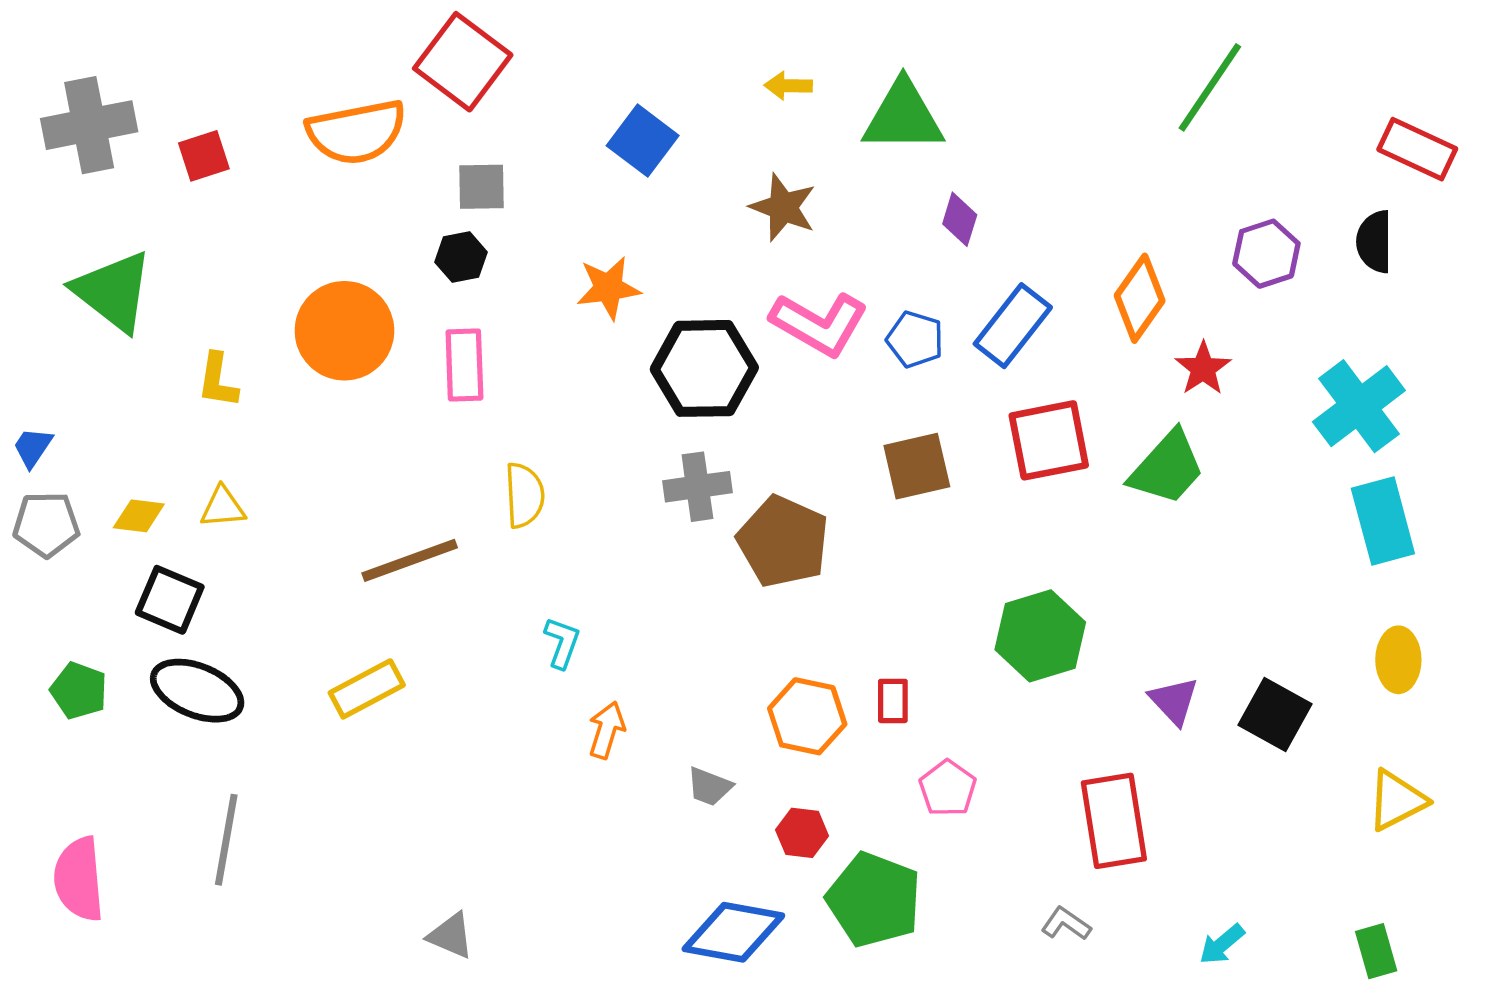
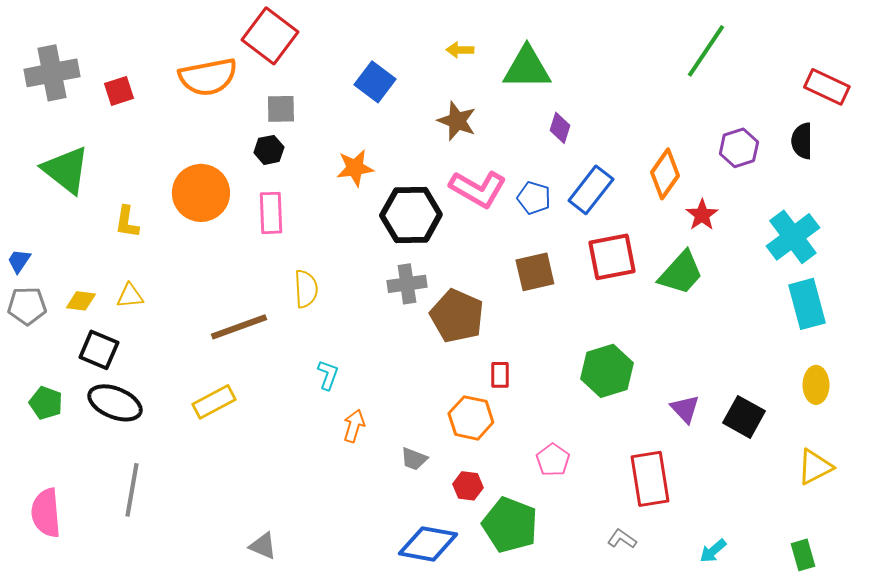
red rectangle: (893, 701) -> (500, 375), moved

